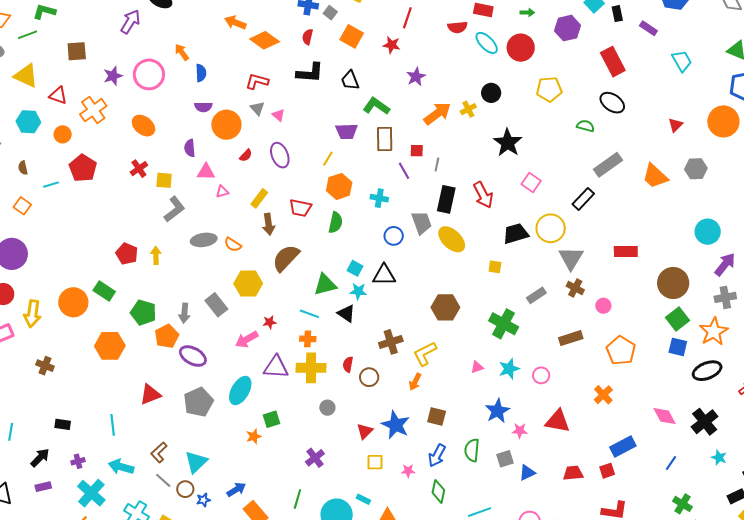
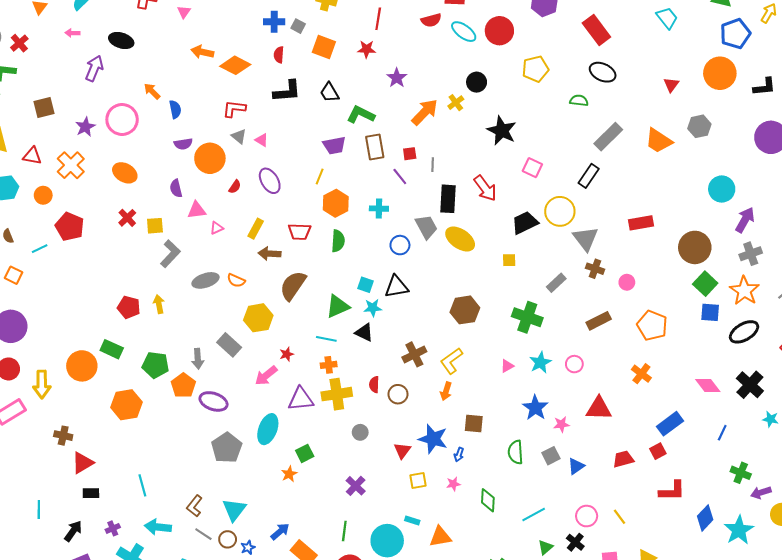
brown arrow: (269, 224) -> (269, 254), turned 110
red triangle: (150, 394) -> (83, 463), moved
blue arrow: (437, 455) -> (459, 454), moved, size x0.6

